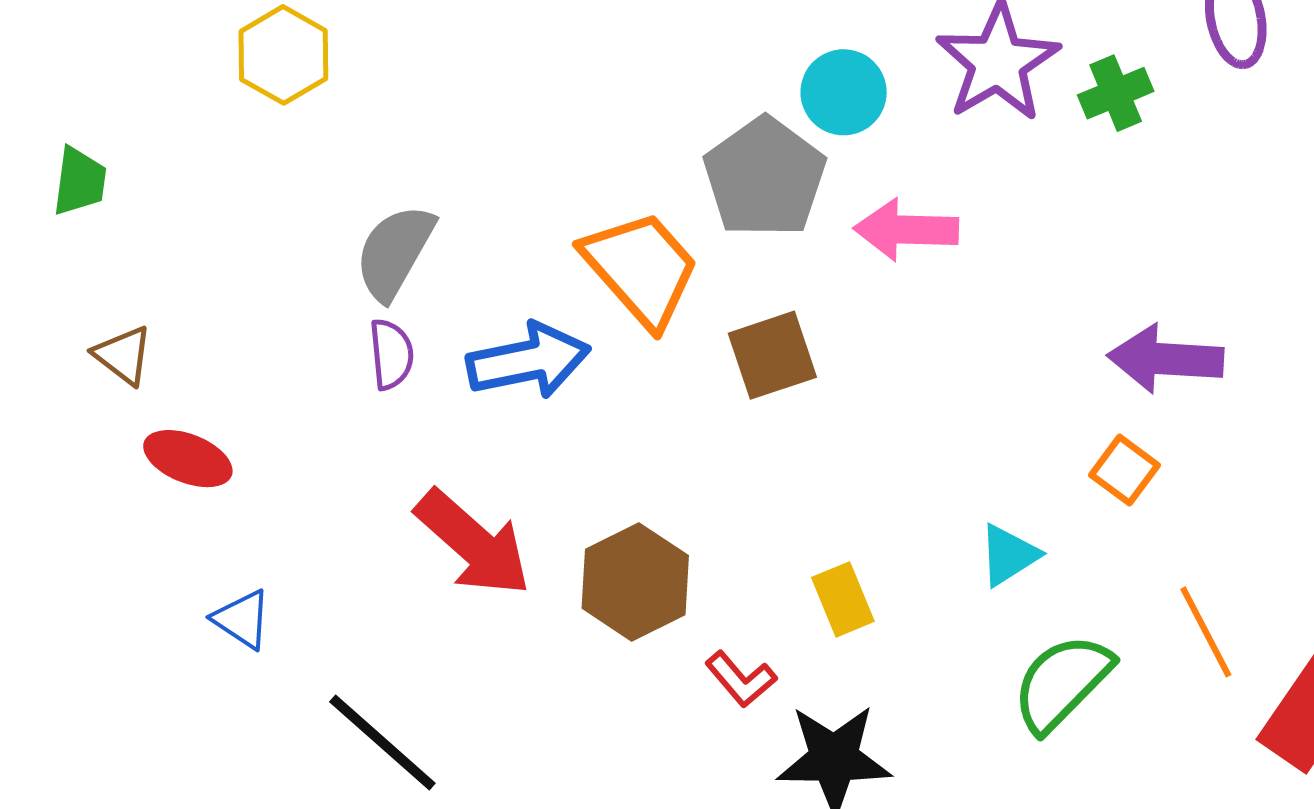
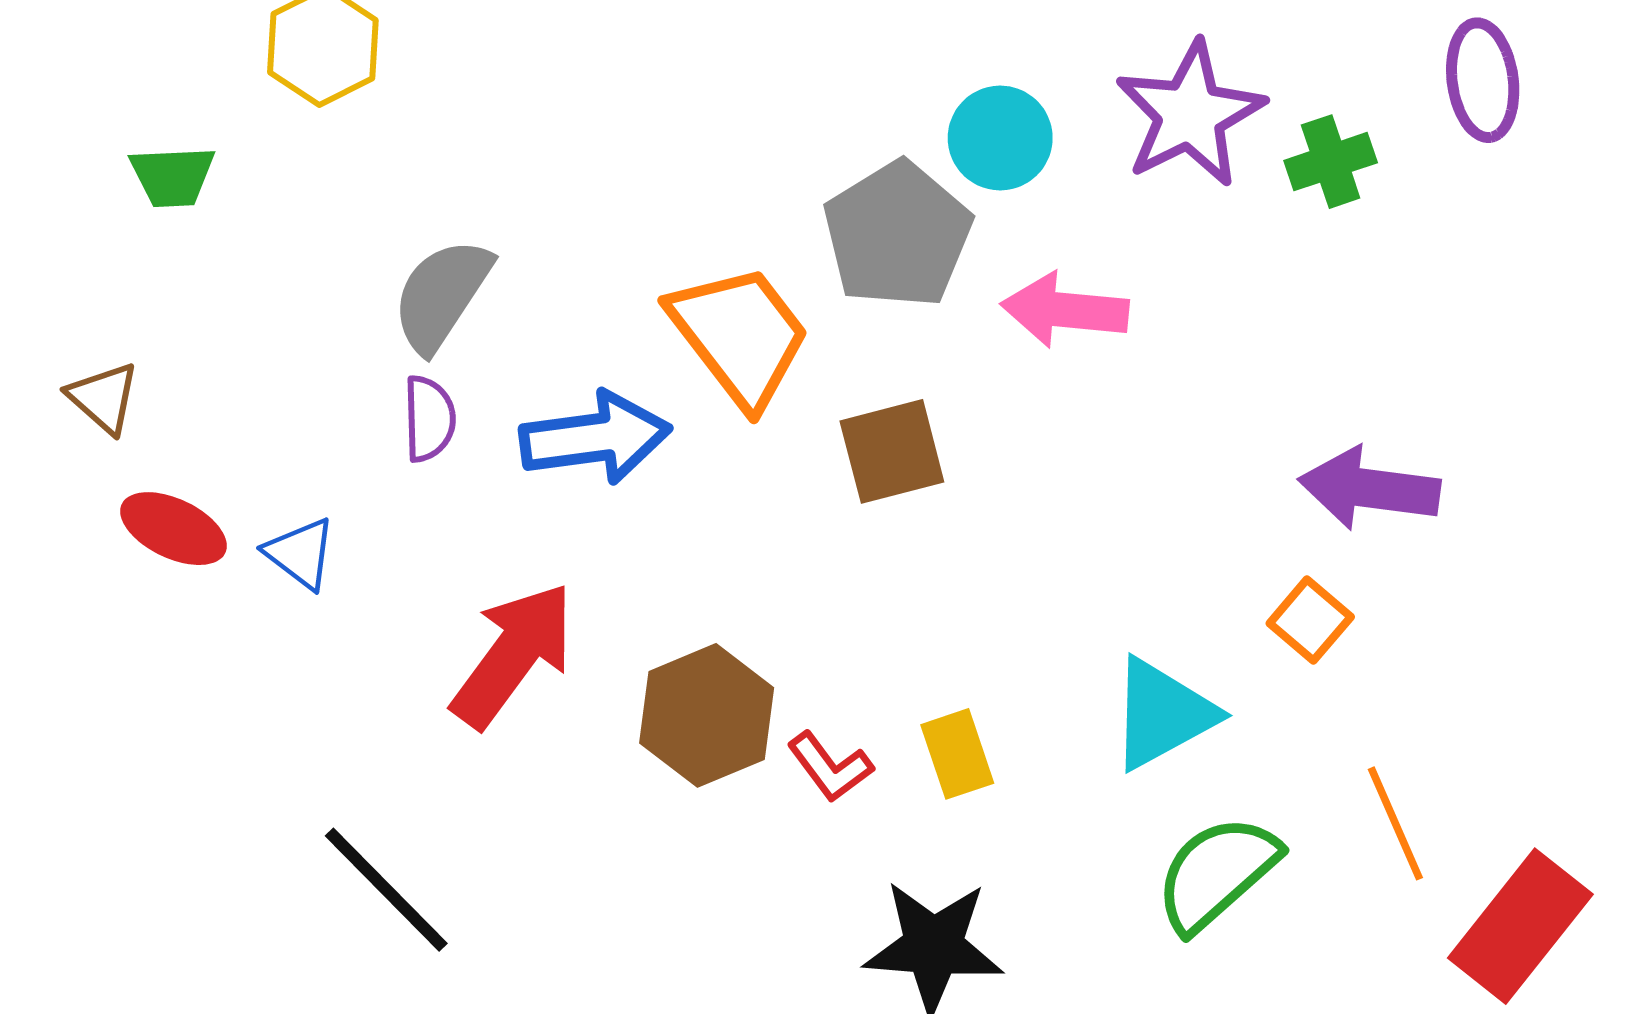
green trapezoid: (80, 181) -> (172, 176), moved, turned 76
red arrow: (473, 543) -> (513, 655), turned -99
cyan triangle: (1009, 555) -> (1162, 714), size x1.5
blue triangle: (242, 619) -> (300, 553), moved
red L-shape: (741, 679) -> (830, 767), moved

